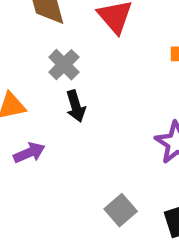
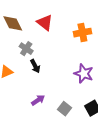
purple arrow: (29, 153) -> (38, 100), moved

